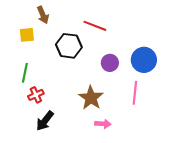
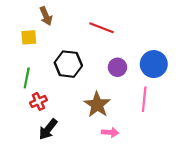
black hexagon: (69, 46) -> (68, 64), moved

